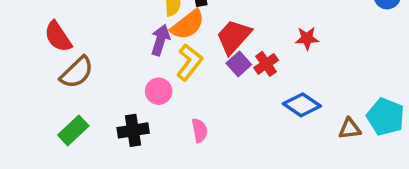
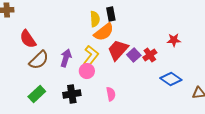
red trapezoid: (234, 37) -> (118, 50), moved
purple arrow: (160, 40) -> (66, 58), moved
yellow L-shape: (189, 62) -> (91, 56), moved

